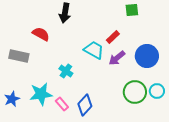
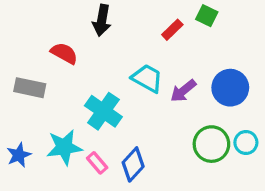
green square: (132, 10) -> (207, 16), turned 32
red rectangle: (113, 37) -> (172, 30), moved
cyan cross: (66, 71) -> (103, 111), size x1.6

